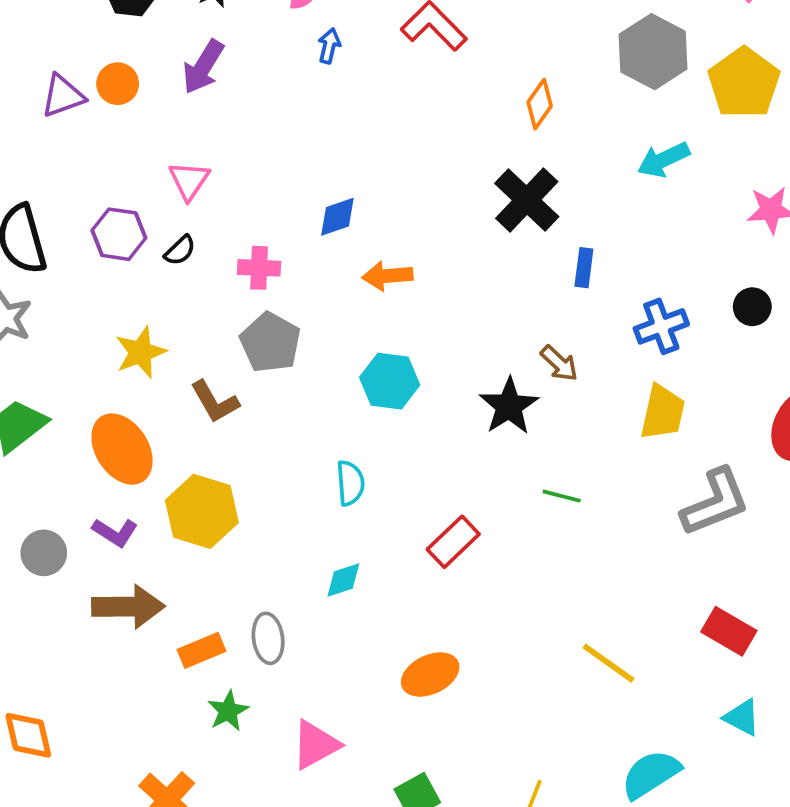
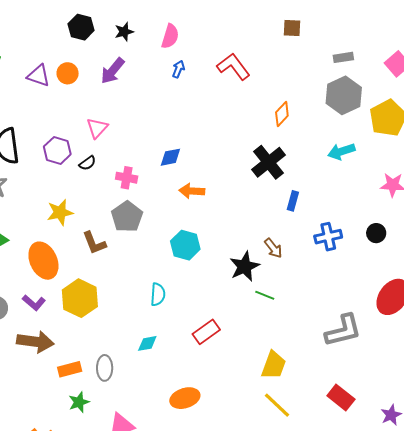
purple triangle: (63, 96) -> (39, 76), turned 30
yellow trapezoid: (663, 412) -> (274, 365), moved
green line: (562, 496) -> (265, 295), moved

